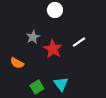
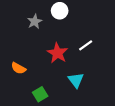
gray star: (33, 37) -> (35, 22), moved
cyan triangle: (61, 84) -> (76, 80), moved

